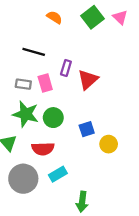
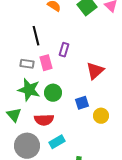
black line: (34, 52) -> (36, 36), turned 60
red triangle: (88, 80) -> (95, 71), moved

